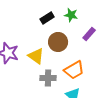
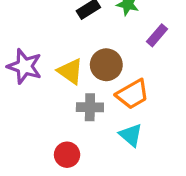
brown circle: (58, 42) -> (106, 65), moved

